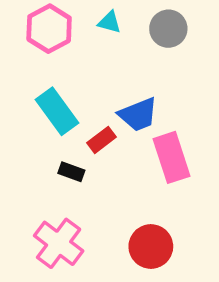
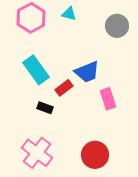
gray circle: (168, 29) -> (117, 26), moved
pink rectangle: (172, 157) -> (108, 99), size x0.7

